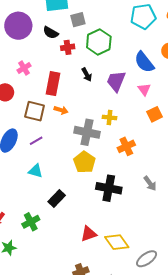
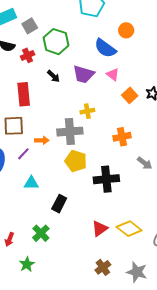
purple trapezoid: (116, 81) -> (84, 74), turned -80
orange arrow: (61, 110) -> (42, 140), moved
orange cross: (126, 146) -> (122, 137), moved, turned 30

